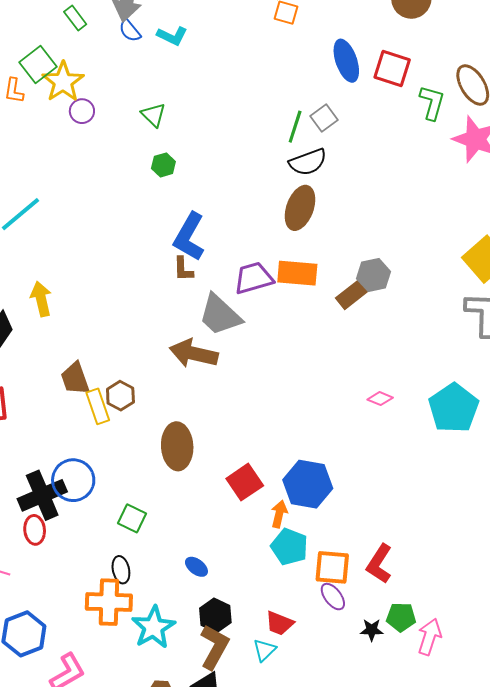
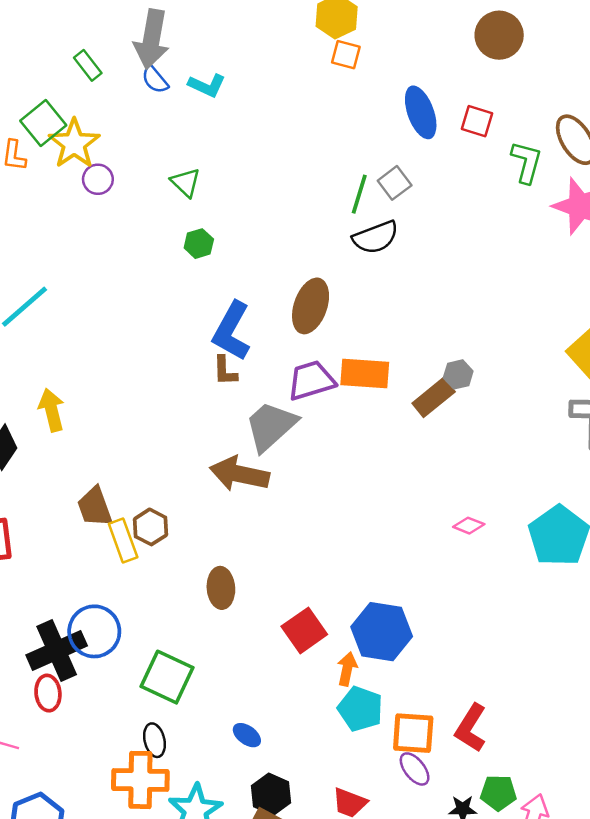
red square: (392, 69) -> (477, 121), size x0.7
brown ellipse: (300, 208) -> (311, 306), moved
gray hexagon: (374, 275) -> (458, 374), size x0.7
gray trapezoid: (220, 315) -> (271, 426), turned 96
brown ellipse: (177, 446) -> (221, 588), size x0.7
green square: (132, 518) -> (167, 677), size x1.5

